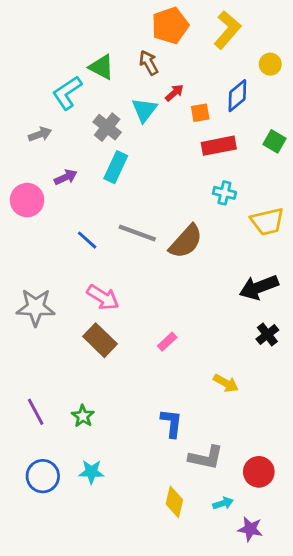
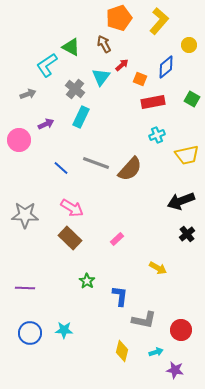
orange square: (200, 113) -> (140, 79), turned 32
cyan cross: (224, 193) -> (157, 135), turned -35
purple line: (36, 412) -> (25, 288), turned -60
green star: (83, 416) -> (87, 281), moved

